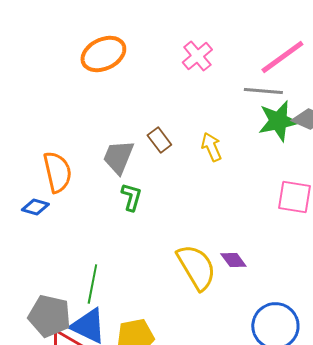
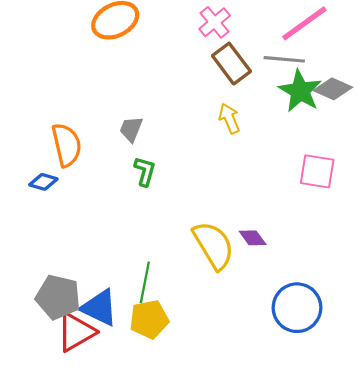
green star: (278, 121) -> (300, 91), turned -30
brown rectangle: (159, 140) -> (231, 64), moved, size x1.5
gray trapezoid: (118, 157) -> (131, 129), size x0.7
green line: (92, 284) -> (145, 282), moved

